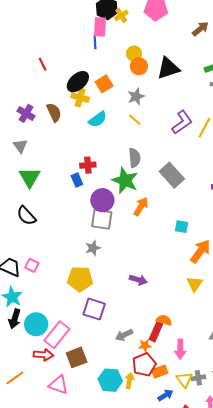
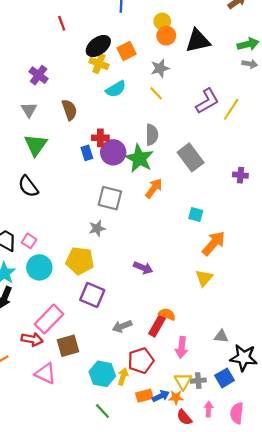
brown semicircle: (54, 112) -> (69, 110), moved
purple circle: (102, 200) -> (113, 152), moved
cyan circle: (36, 324) -> (39, 267), moved
orange star: (145, 346) -> (176, 397), moved
orange rectangle: (160, 372) -> (144, 396), moved

